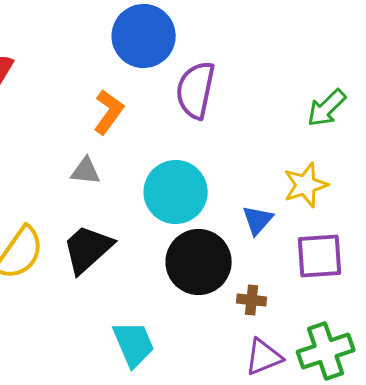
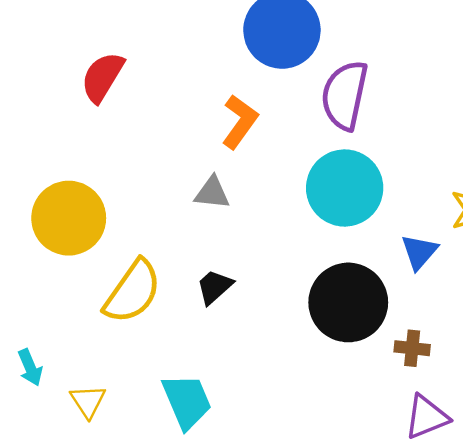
cyan circle: (176, 192) -> (345, 188), moved
black trapezoid: (88, 249) -> (214, 287), size x0.6
cyan trapezoid: (134, 344) -> (187, 401), moved

